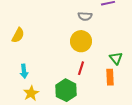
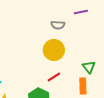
red line: (81, 68) -> (54, 77), turned 40

